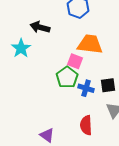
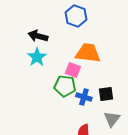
cyan star: (21, 48) -> (37, 57), moved
green pentagon: (67, 77) -> (65, 86), turned -30

